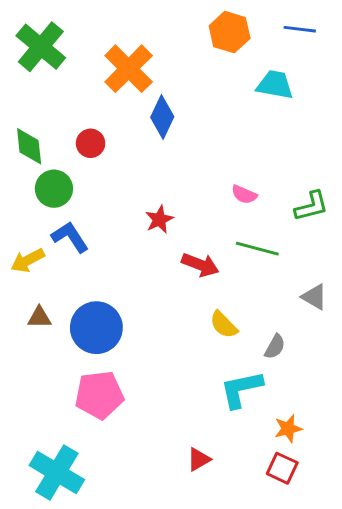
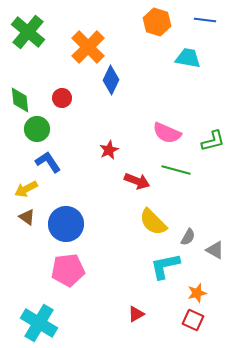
pink semicircle: (244, 195) -> (167, 133), size x1.6
yellow arrow: (28, 260) -> (26, 189), moved
gray triangle: (314, 297) -> (215, 250), moved
brown triangle: (39, 317) -> (27, 217), turned 36
yellow semicircle: (224, 325) -> (153, 222), size x1.4

